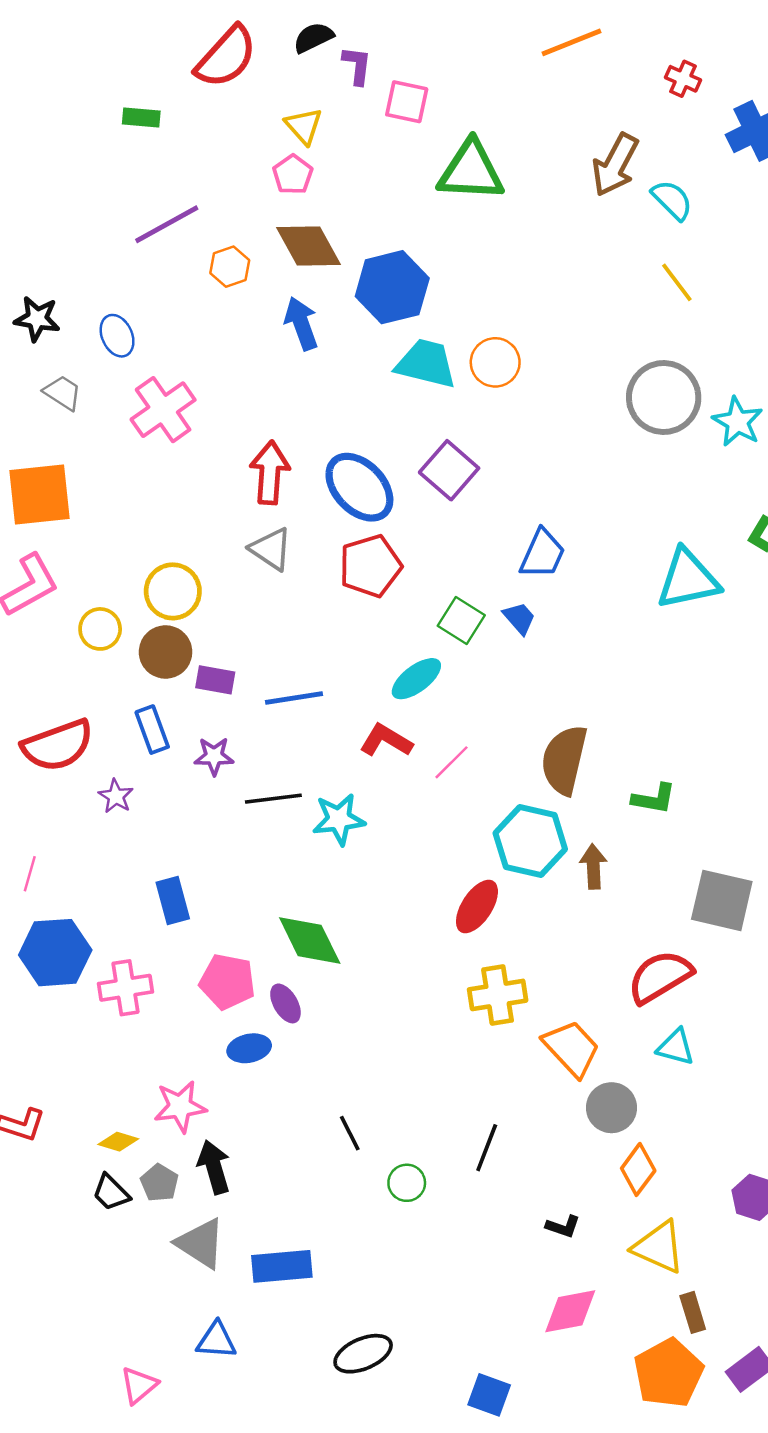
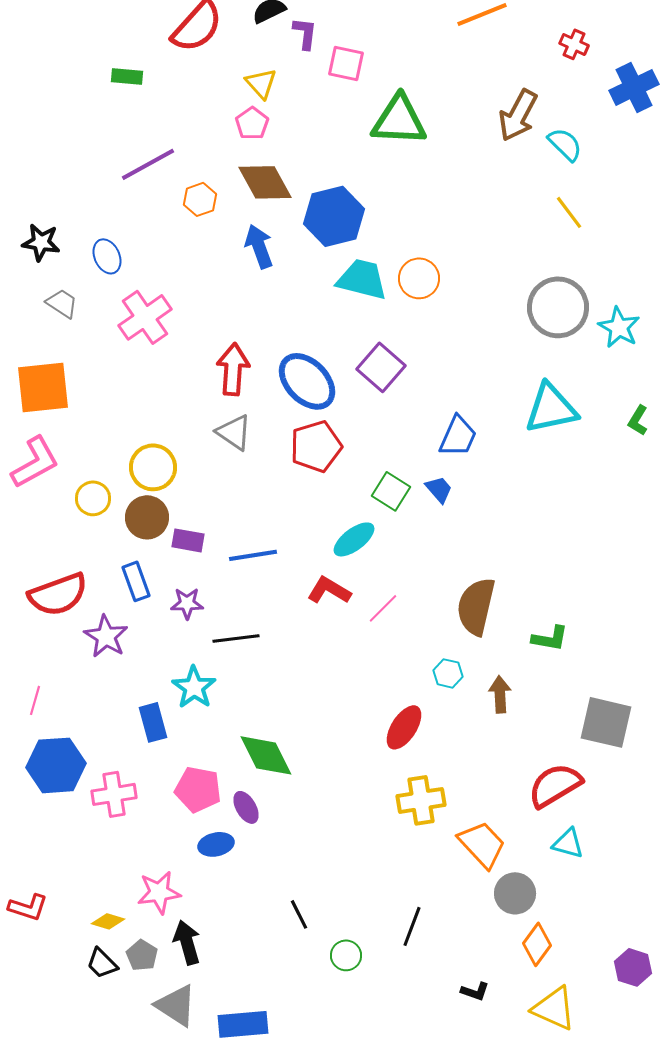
cyan triangle: (688, 579) -> (551, 408), moved
purple star: (116, 796) -> (106, 636), size x1.5
cyan star: (339, 819) -> (194, 687), moved, turned -30
cyan hexagon: (530, 841) -> (448, 673), size x0.5

